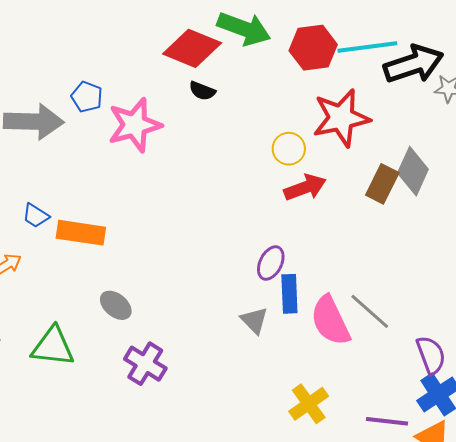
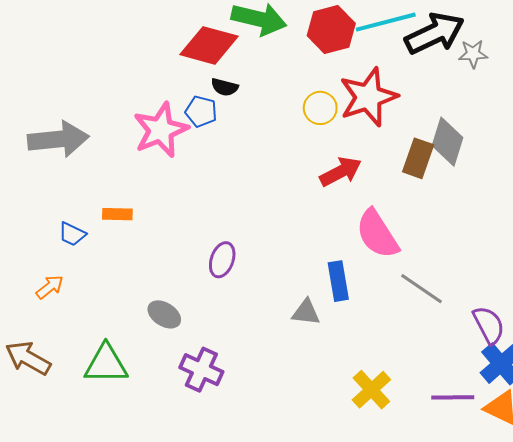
blue pentagon: (87, 97) -> (201, 111), moved
yellow circle: (289, 149) -> (320, 108), moved
orange rectangle: (81, 233) -> (117, 214), moved, size x0.6
purple ellipse: (271, 263) -> (222, 260), moved
gray triangle: (254, 320) -> (306, 312), turned -32
pink semicircle: (330, 321) -> (377, 234), moved

